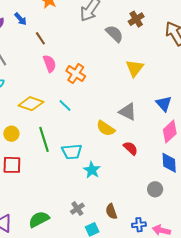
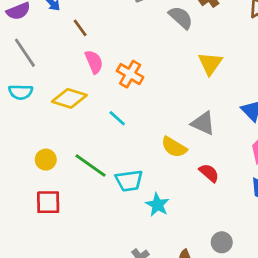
yellow diamond: (31, 104) -> (69, 98), moved
green line: (44, 139) -> (90, 166), turned -35
gray circle: (155, 189) -> (222, 242), moved

